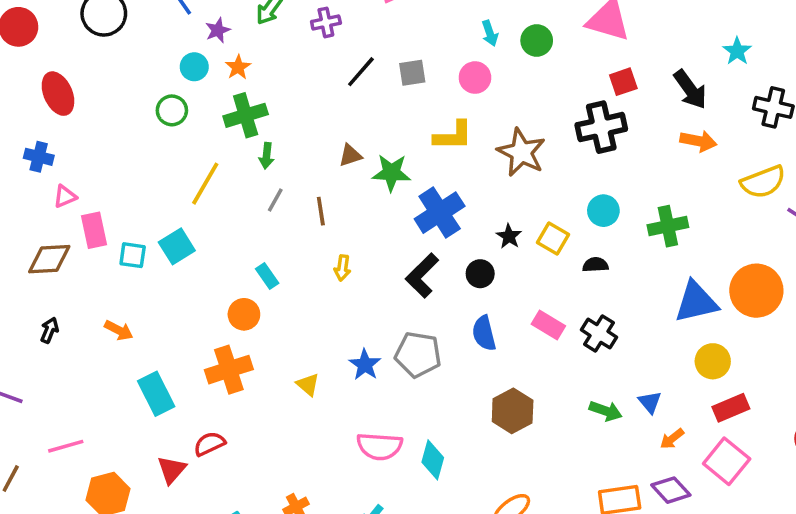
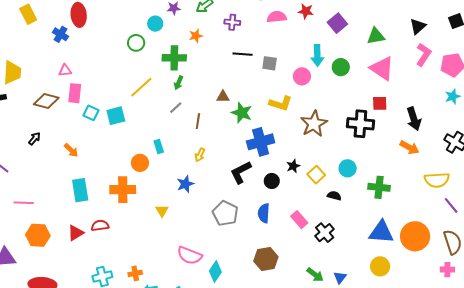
cyan arrow: (490, 33) -> (317, 55), size x1.5
cyan star: (737, 51) -> (453, 96), moved
orange star: (238, 67) -> (196, 36), moved
black line: (361, 72) -> (243, 54), turned 36
blue cross: (39, 157) -> (61, 34), moved
blue star: (365, 365) -> (185, 184), moved

